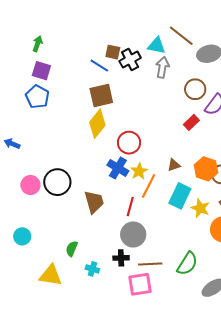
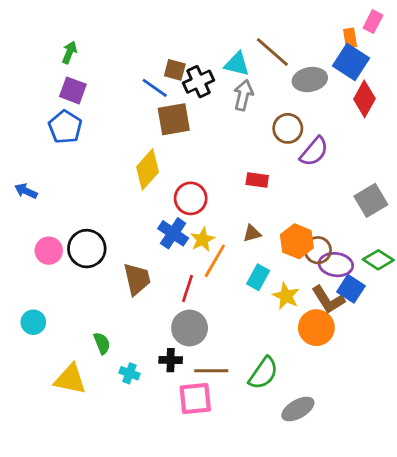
brown square: (101, 96) -> (174, 119), moved
red rectangle: (191, 122) -> (257, 180), moved, turned 49
cyan rectangle: (180, 196) -> (258, 277), size x0.7
green semicircle: (72, 249) -> (102, 343), turned 133

